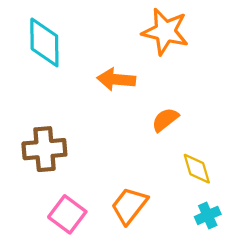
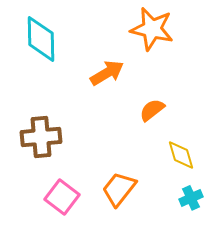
orange arrow: (116, 79) -> (107, 73), turned 144

